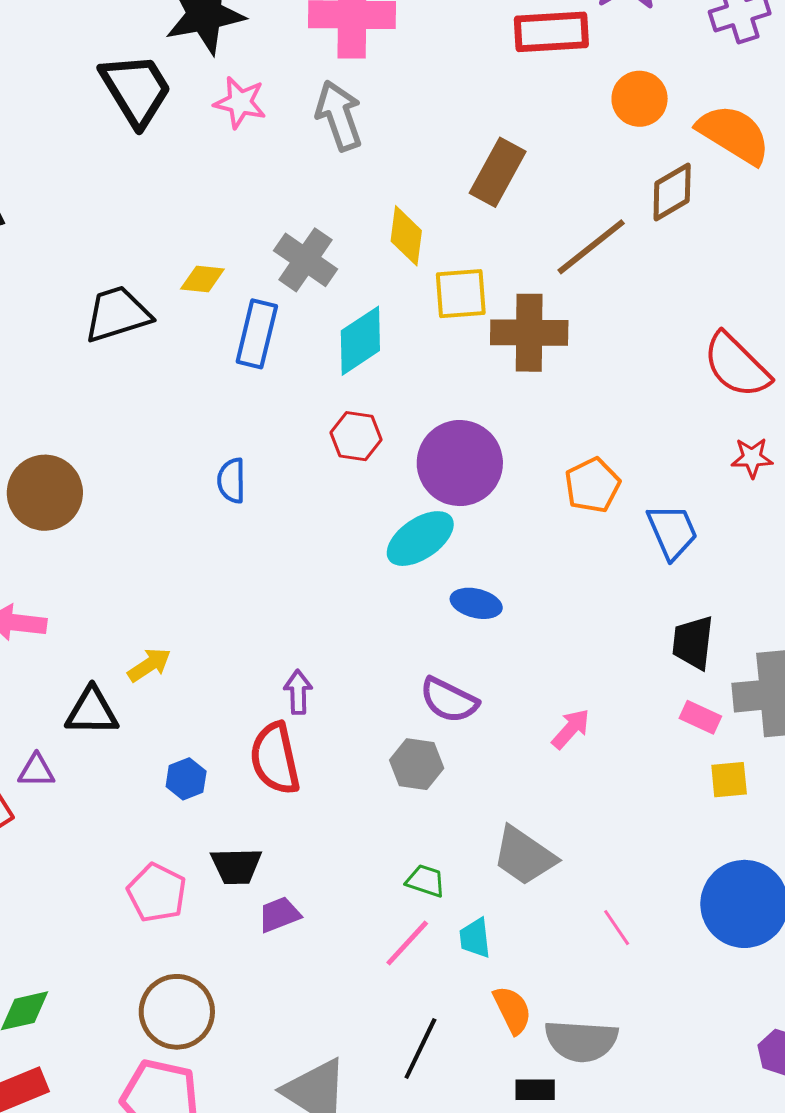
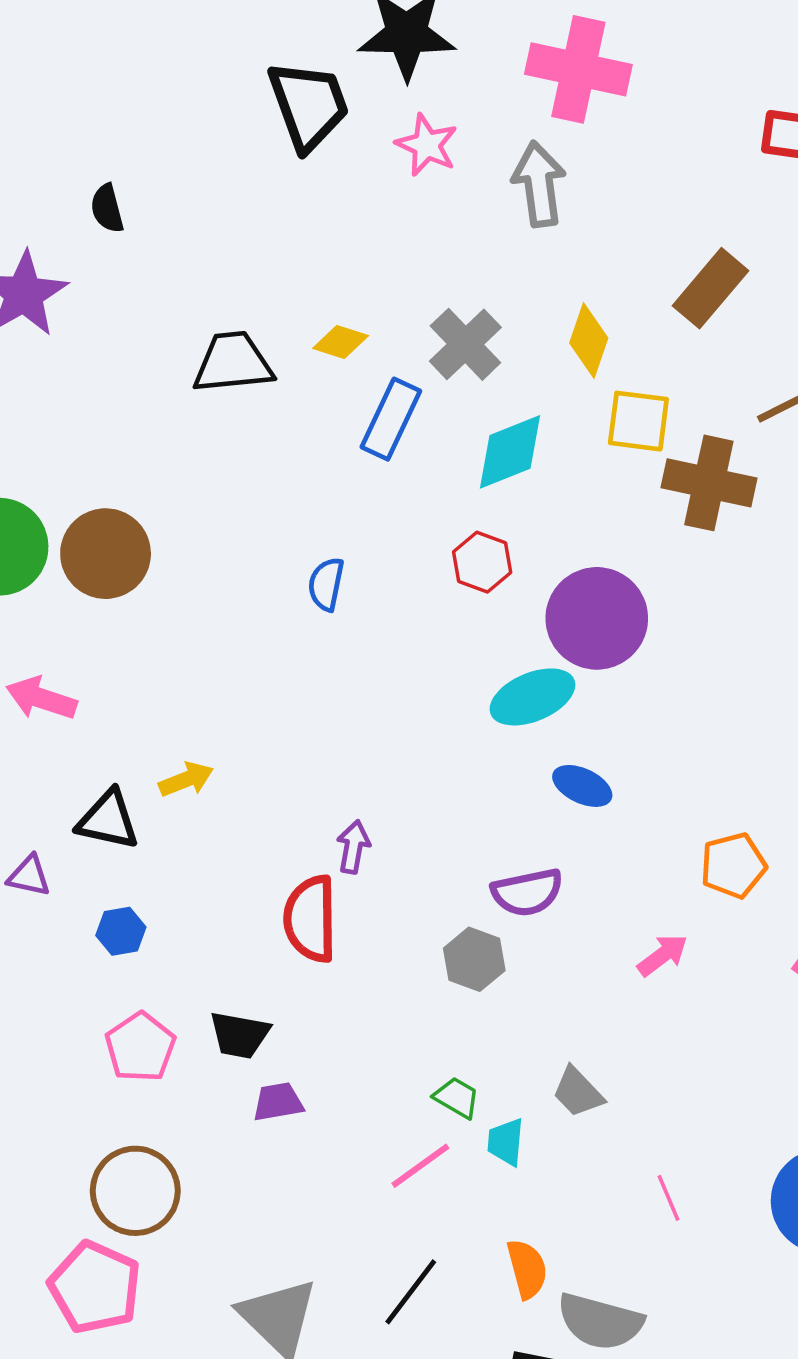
orange pentagon: (592, 485) -> (733, 865), moved
purple semicircle: (449, 700) -> (527, 892), turned -50
blue hexagon: (186, 779) -> (121, 931), moved
gray trapezoid: (524, 856) -> (578, 1092), size x0.7
cyan trapezoid: (475, 938) -> (506, 1142), moved

